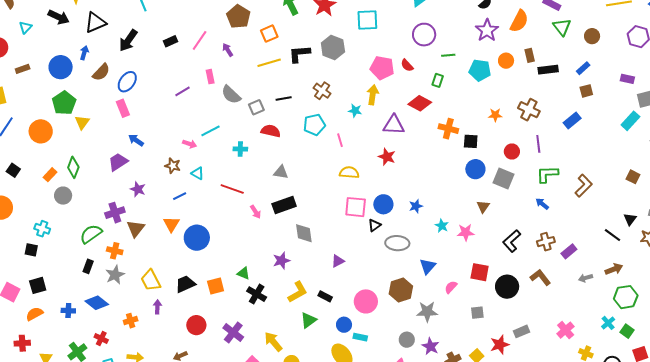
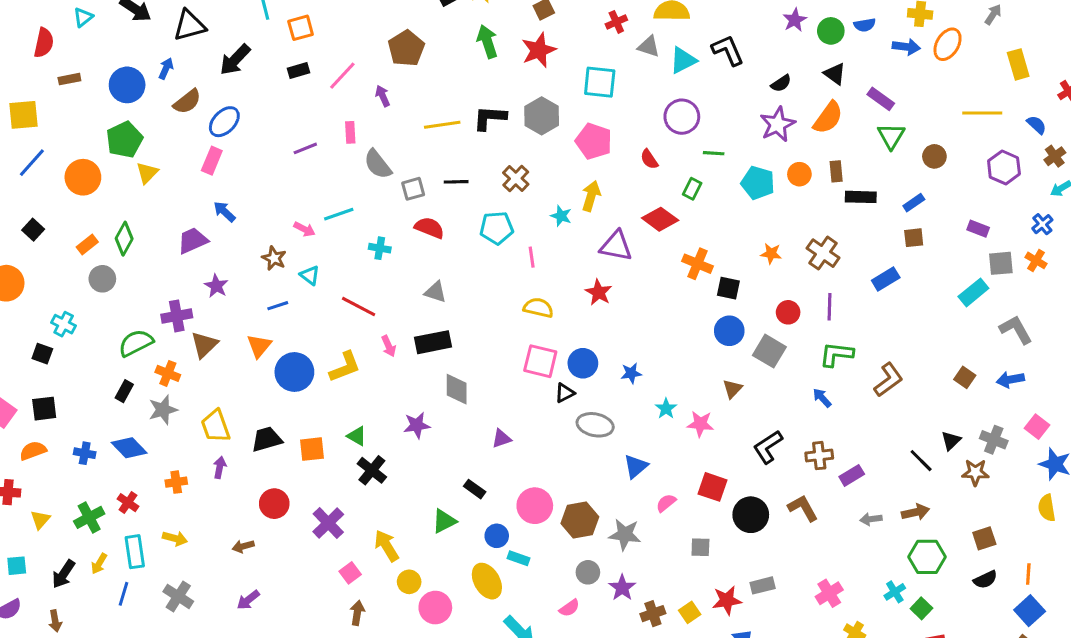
orange square: (269, 34) -> (301, 28), moved
pink pentagon: (382, 68) -> (594, 141), moved
pink rectangle: (123, 108) -> (212, 161), turned 36
brown hexagon: (401, 290) -> (580, 520), moved
yellow L-shape: (298, 292) -> (345, 367), moved

